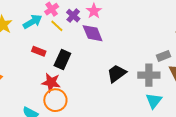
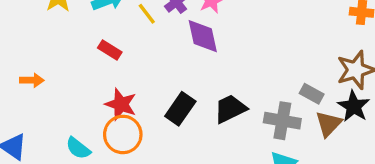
gray rectangle: (163, 56) -> (312, 94), turned 40
black rectangle: (62, 59) -> (180, 109), moved

